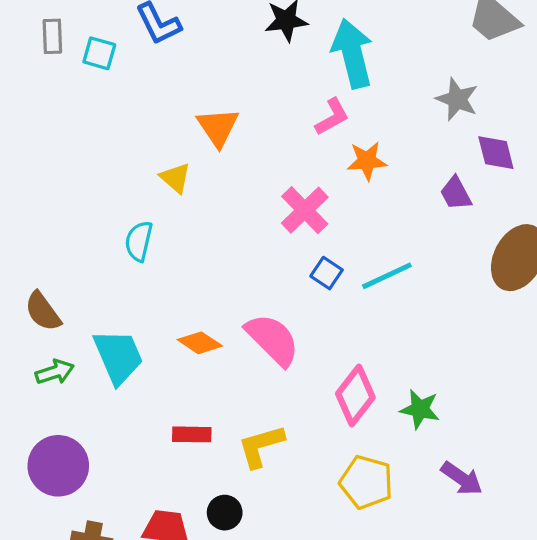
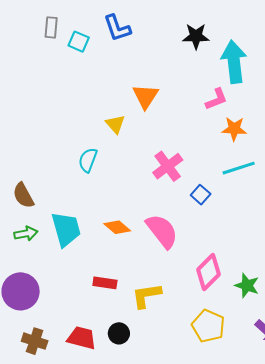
pink cross: (305, 210) -> (168, 166), moved
cyan line: (387, 276) -> (239, 168), moved

